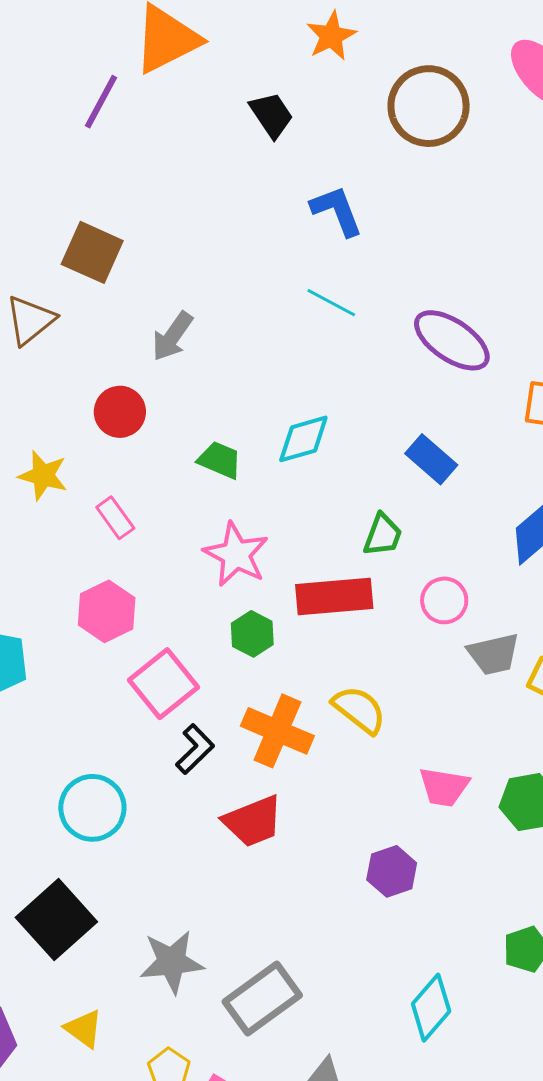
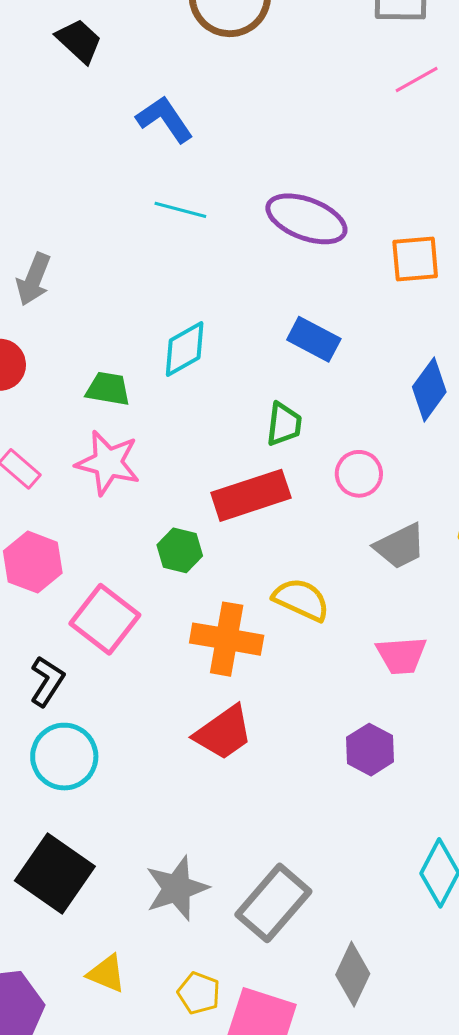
pink star: (236, 554) -> (108, 463), moved
gray trapezoid: (493, 654) -> (400, 546), moved
black L-shape: (195, 749) -> (47, 681), moved

